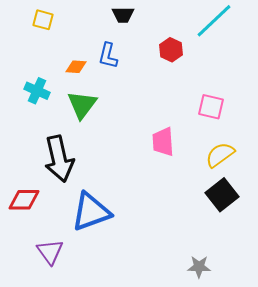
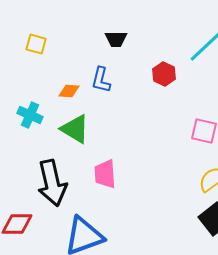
green triangle: (82, 105) -> (75, 129), turned -36
pink trapezoid: (163, 142) -> (105, 174), moved

